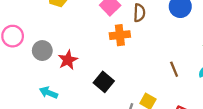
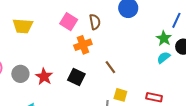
brown line: (174, 69) -> (110, 67), moved
black square: (104, 82) -> (76, 77), moved

